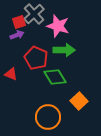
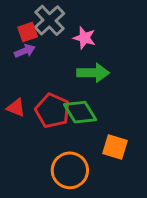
pink star: (58, 26) -> (84, 38), size x0.7
red pentagon: (36, 58) -> (52, 111), moved
orange square: (79, 101) -> (115, 147), turned -30

